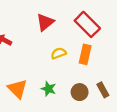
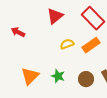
orange rectangle: (85, 54) -> (91, 45), turned 42
orange triangle: (17, 89) -> (30, 76), turned 30

